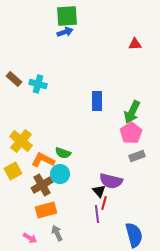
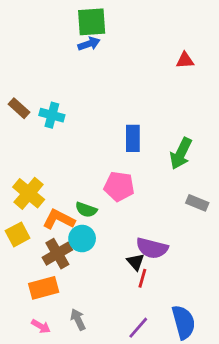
pink pentagon: (131, 133) -> (119, 186), moved, turned -30
gray rectangle: (137, 156) -> (197, 203), moved, turned 42
orange rectangle: (46, 210) -> (44, 288), moved
purple line: (97, 214) -> (138, 328), moved, turned 48

